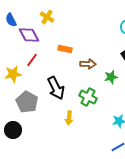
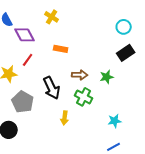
yellow cross: (47, 17) -> (52, 17), moved
brown arrow: (88, 64) -> (80, 75), moved

